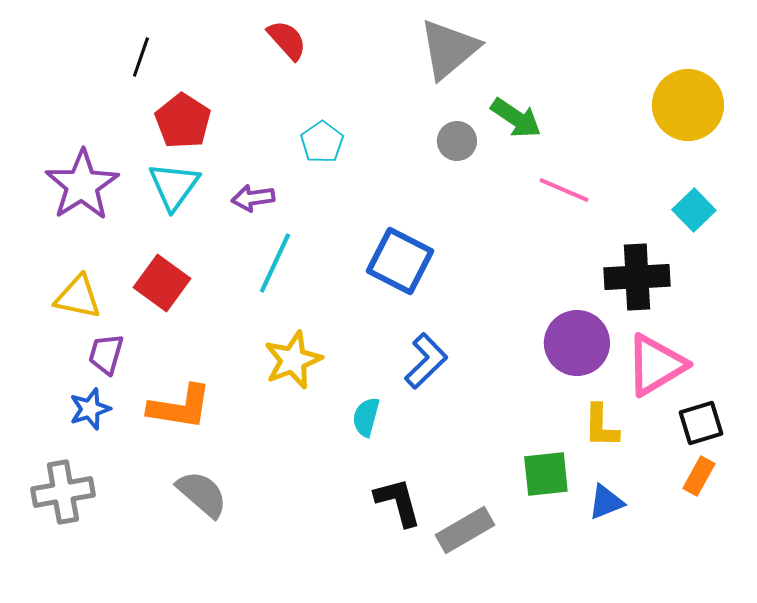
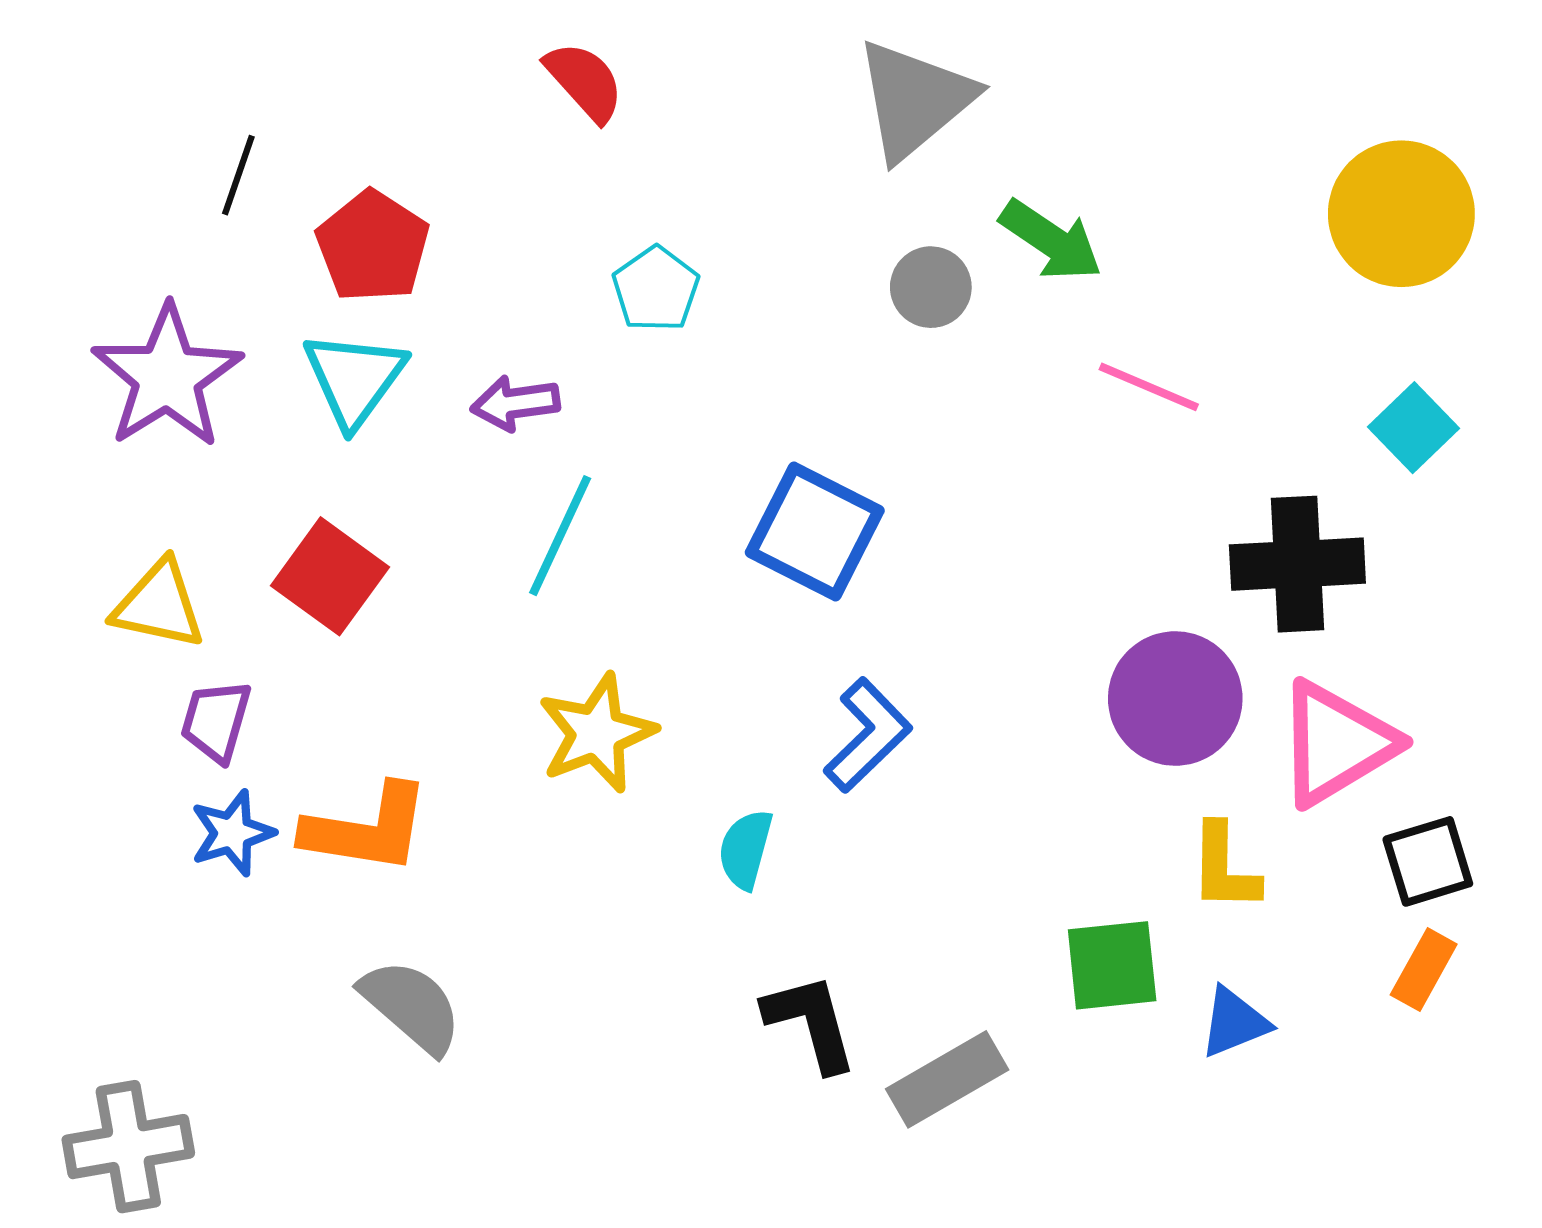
black line: (141, 57) -> (238, 175), moved
blue star: (90, 409) -> (232, 833), moved
gray cross: (63, 492) -> (128, 1147), moved

